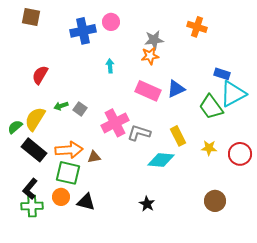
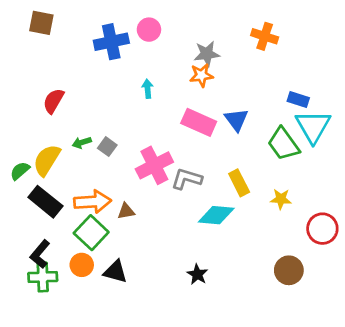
blue triangle: (176, 89) -> (236, 120), turned -42
cyan triangle: (233, 94) -> (313, 126), turned -32
red circle: (240, 154) -> (322, 229), moved
green square: (68, 173) -> (91, 233), turned 30

